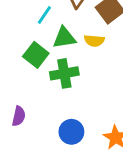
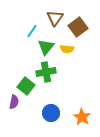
green triangle: (64, 38) -> (46, 47), turned -42
green square: (36, 55) -> (26, 86), moved

